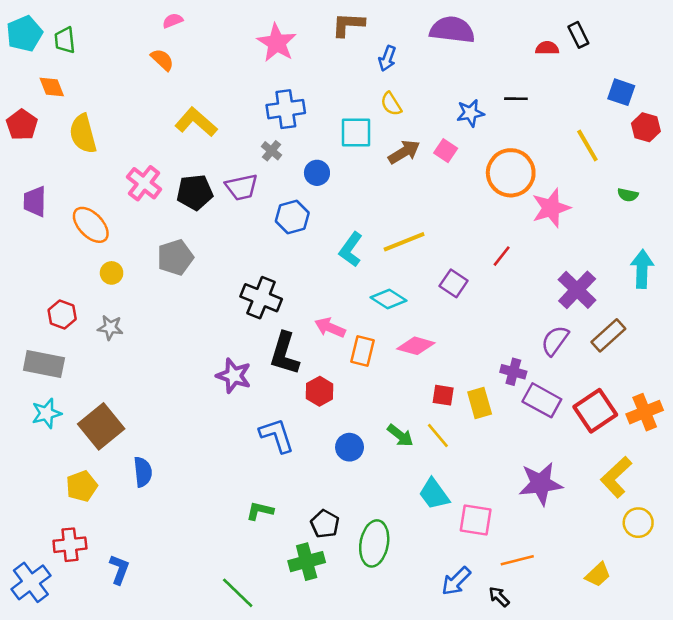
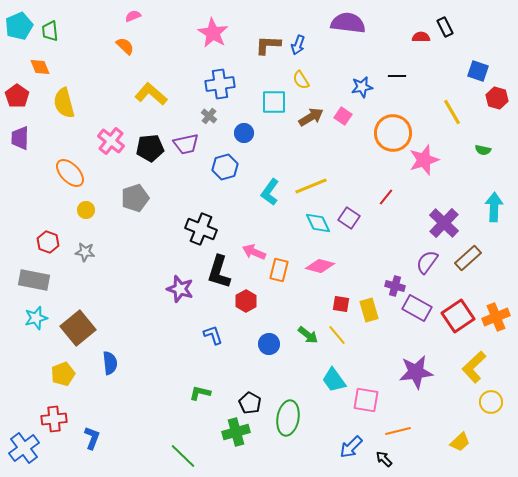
brown L-shape: (348, 25) -> (268, 45), moved
purple trapezoid: (35, 201) -> (20, 138), moved
cyan diamond: (389, 299) -> (318, 223), moved, turned 32
blue L-shape: (277, 435) -> (213, 335), size x0.7

